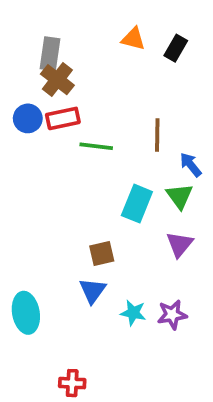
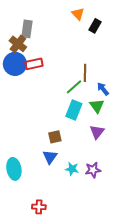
orange triangle: (133, 39) -> (78, 14), moved, turned 32
brown cross: (57, 80) -> (18, 44), moved
blue circle: (28, 118) -> (15, 64), size x1.5
green line: (96, 146) -> (74, 87), moved, turned -48

